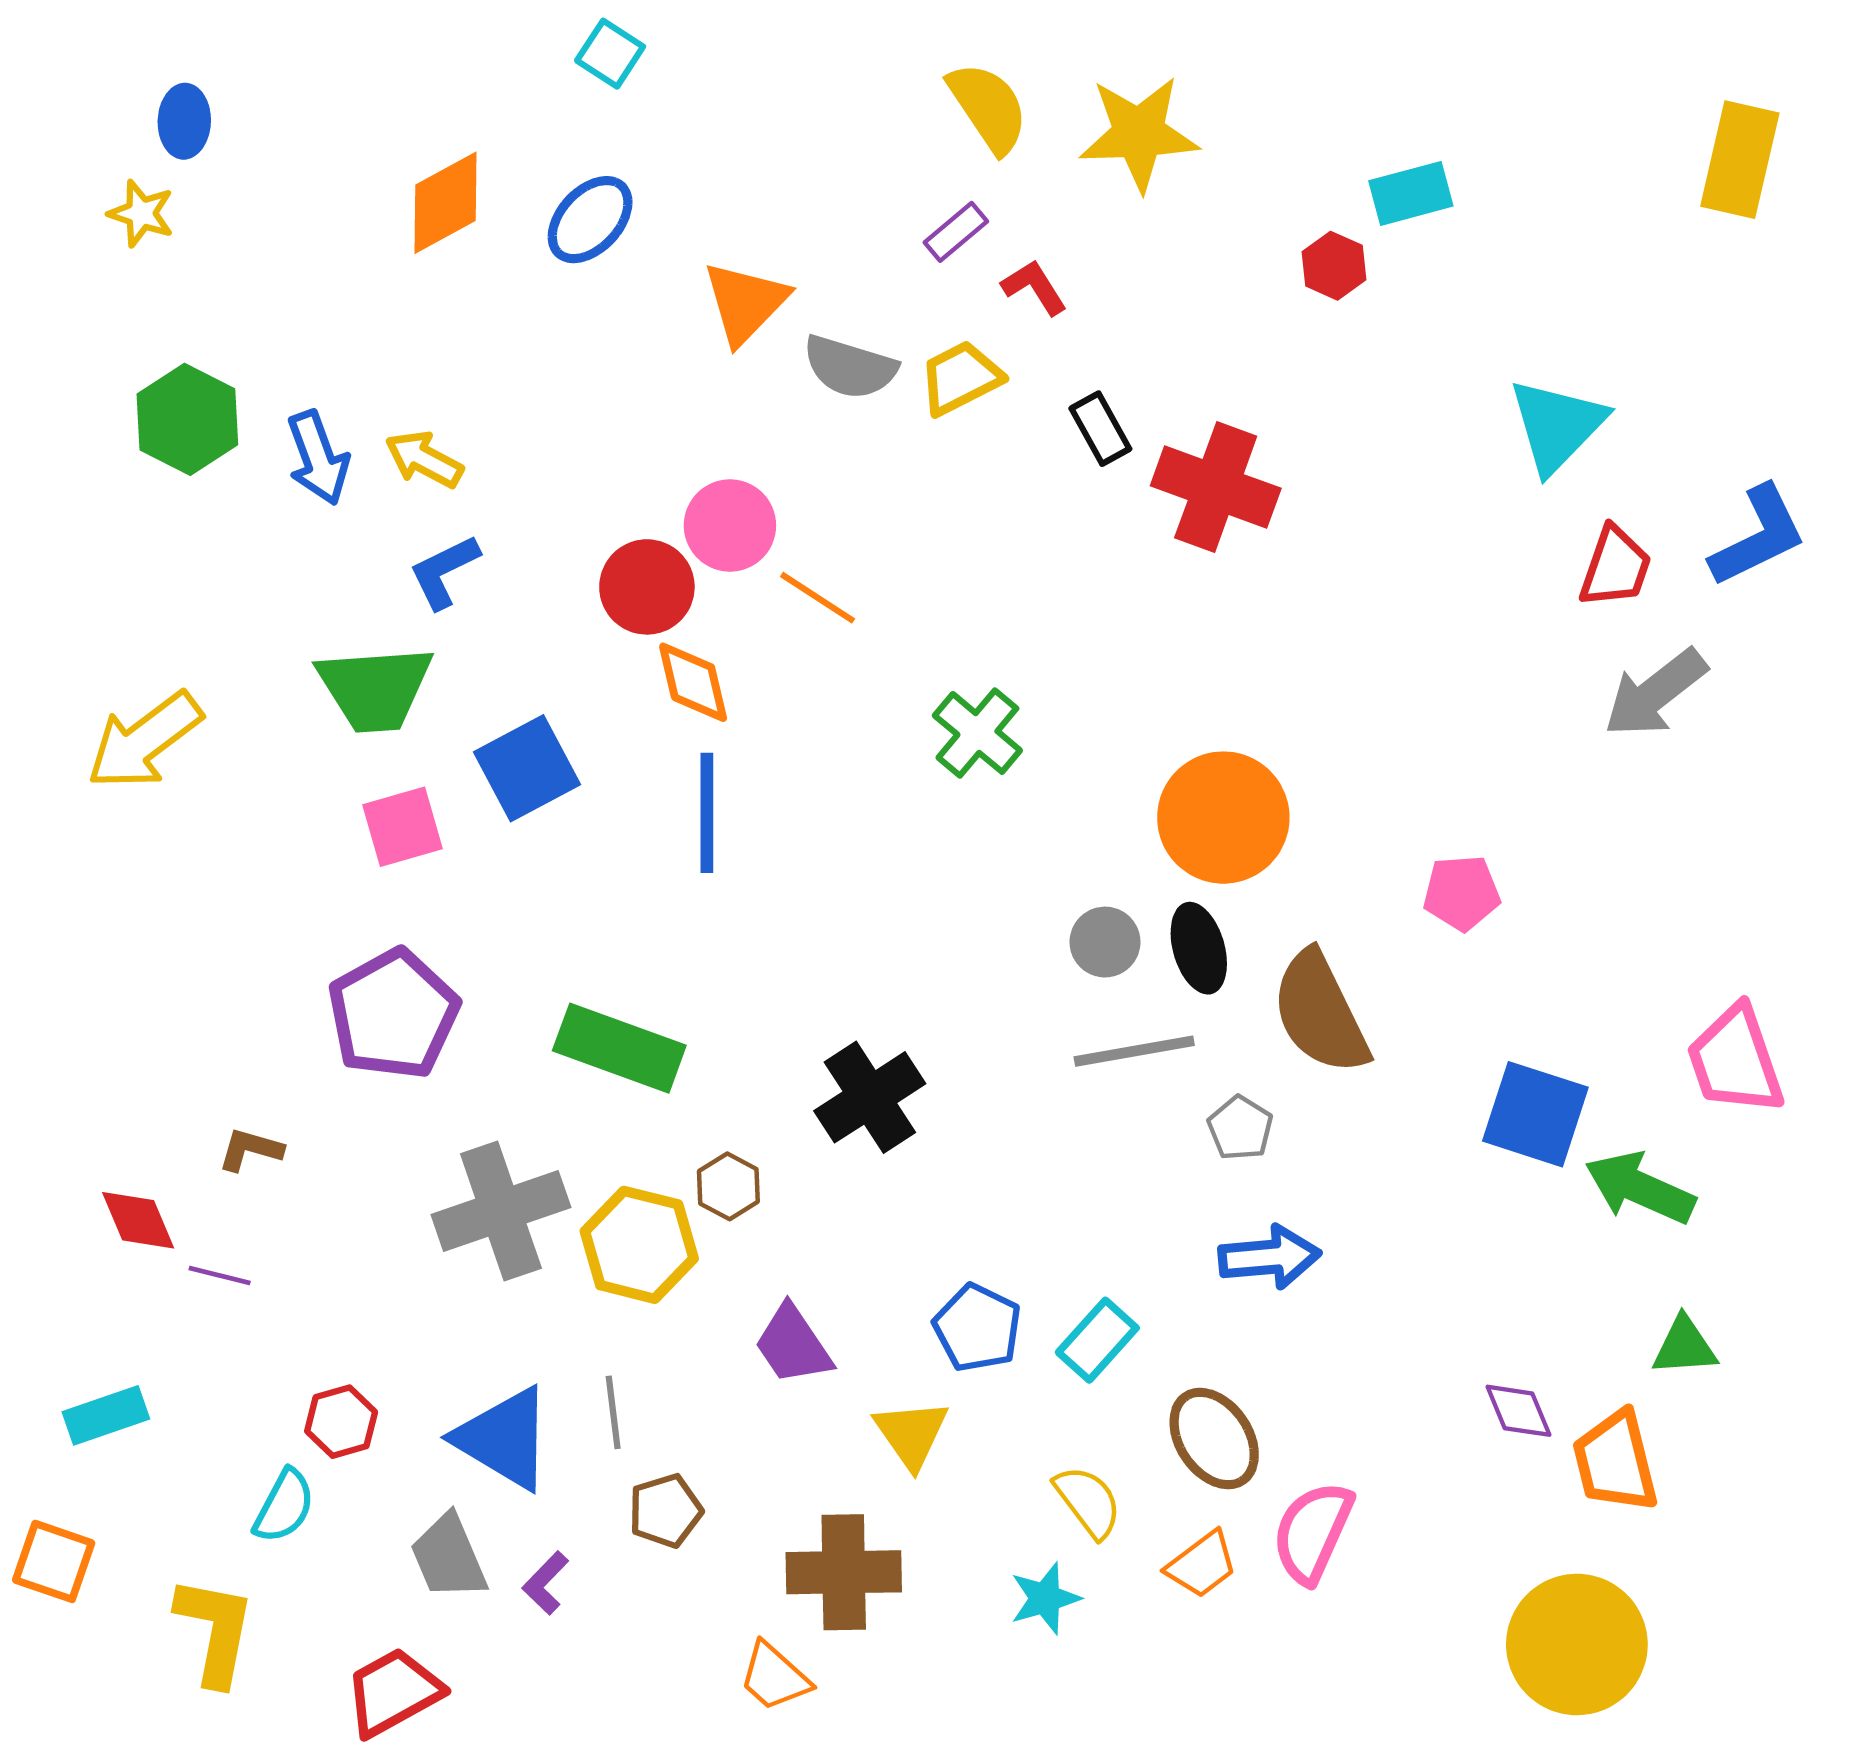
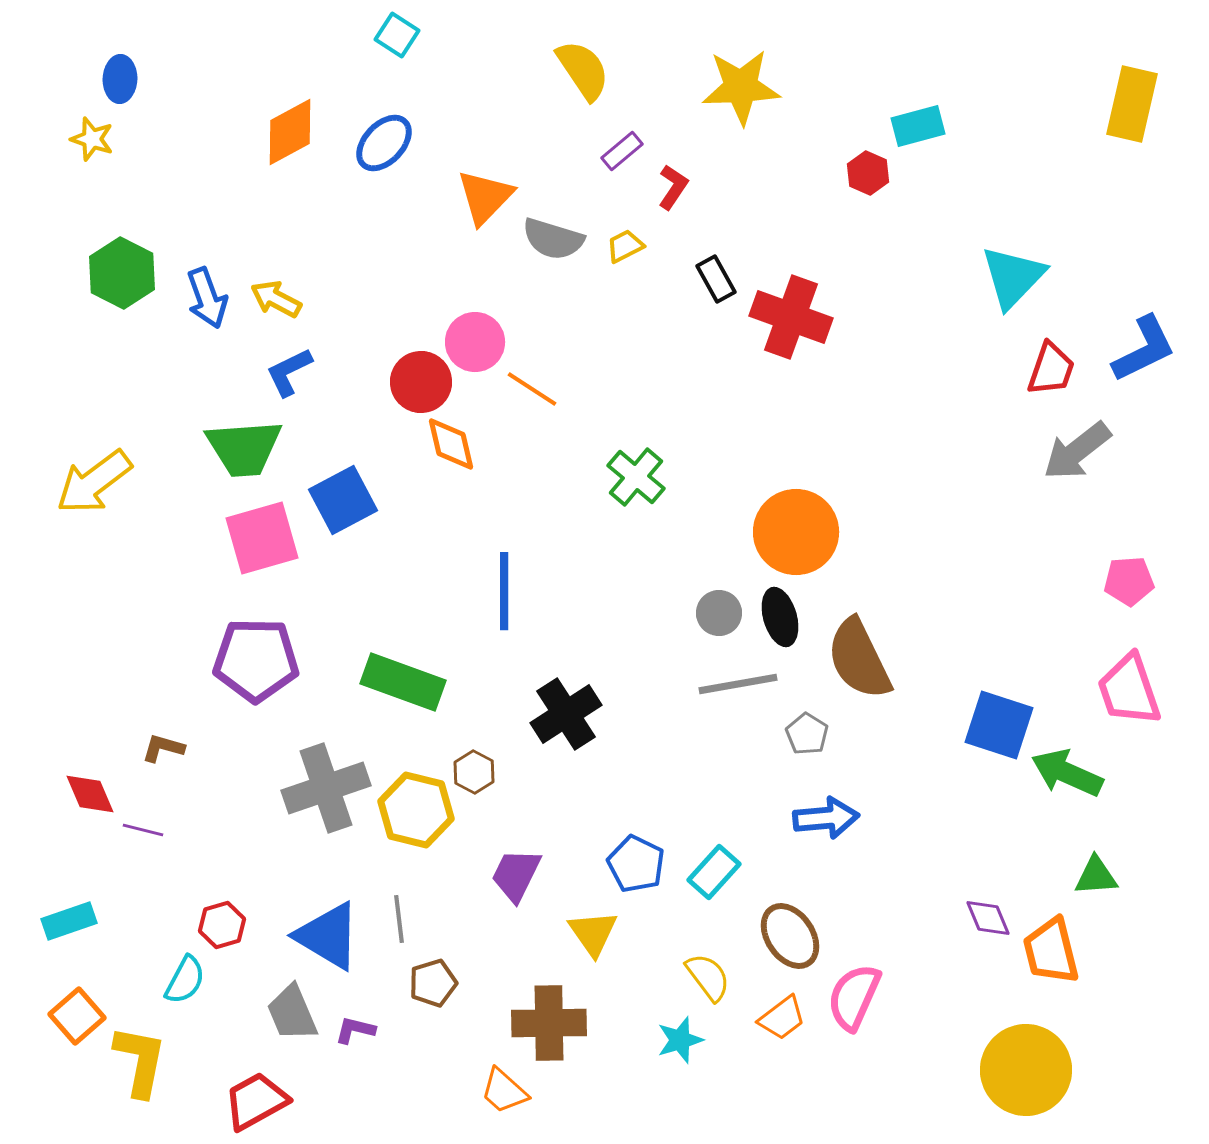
yellow semicircle: (988, 107) -> (583, 70), moved
red L-shape: (1034, 287) -> (673, 187), turned 66
yellow trapezoid: (961, 378) -> (625, 246), size x0.7
blue line: (707, 813) -> (504, 591), moved
pink square: (403, 827) -> (262, 538), size x1.4
pink pentagon: (1462, 893) -> (1129, 581), moved
purple pentagon: (393, 1014) -> (256, 660), turned 30
purple trapezoid: (793, 1345) -> (516, 875), turned 60
orange square: (54, 1561) -> (77, 1016), moved, turned 30
purple L-shape: (545, 1583) -> (355, 1030), turned 60

